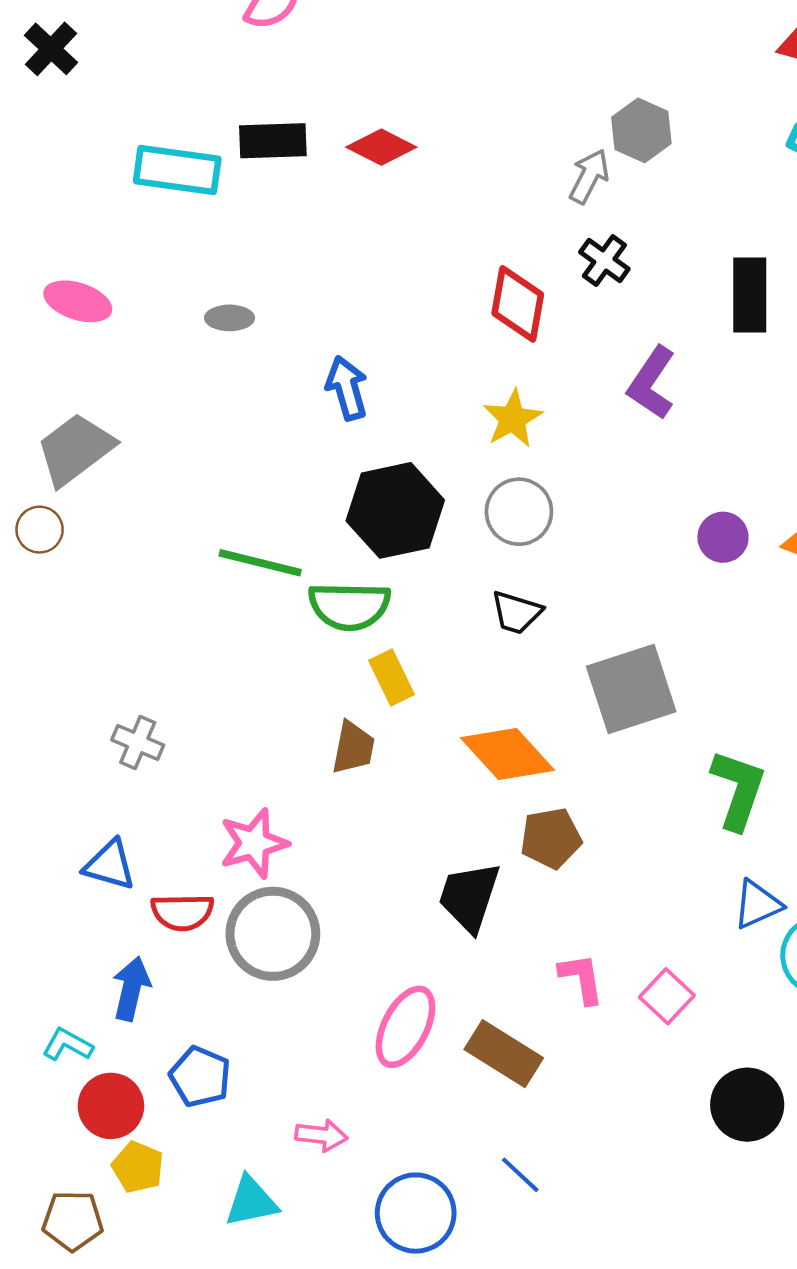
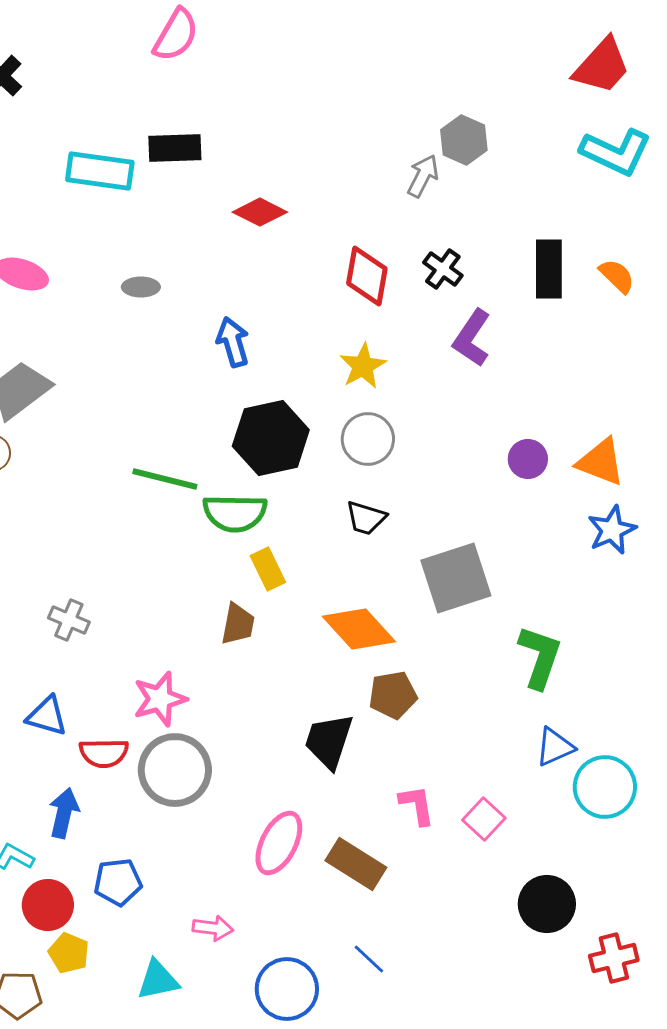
red diamond: (381, 147) -> (260, 212), moved
black cross: (604, 261) -> (443, 269), moved
blue pentagon: (200, 1077) -> (118, 882), turned -30

